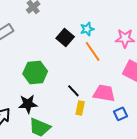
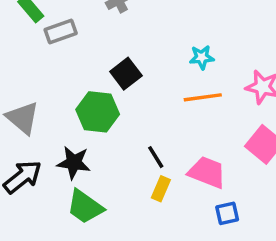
black square: (65, 37) -> (126, 74), moved
orange line: (93, 51) -> (203, 97), turned -75

